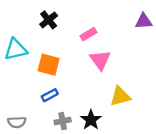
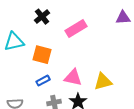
pink rectangle: (89, 34) -> (76, 29), size x1.5
pink triangle: (100, 60) -> (73, 78), moved, turned -42

